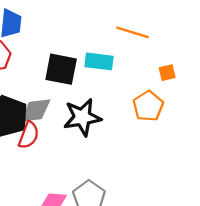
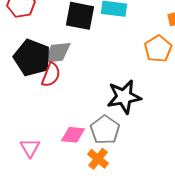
black star: (82, 117) -> (124, 97), moved

